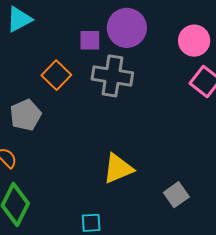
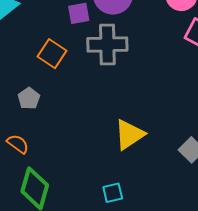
gray pentagon: (25, 115) -> (29, 98), size x0.7

